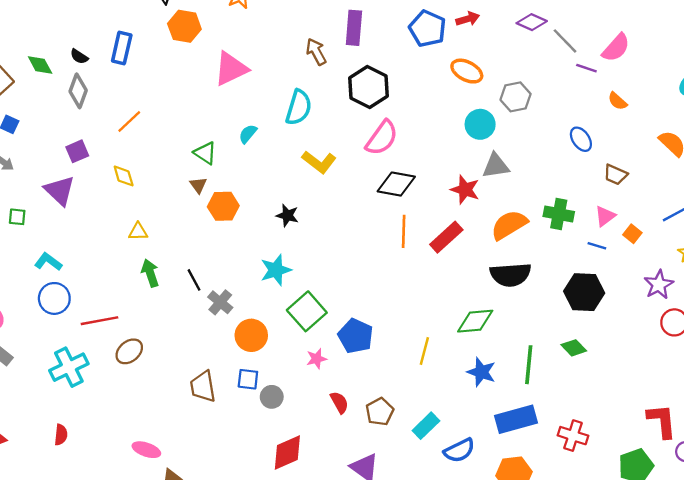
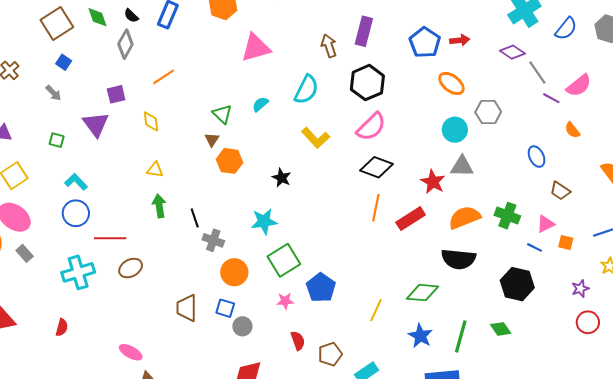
orange square: (632, 234) -> (566, 243), turned -35
purple star: (659, 285) -> (580, 289), size x0.7
gray cross: (220, 302) -> (213, 240), turned -30

